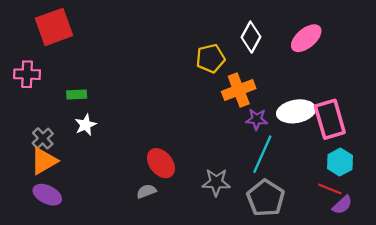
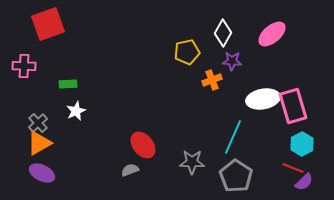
orange cross: (239, 90) -> (212, 80), size x0.7
purple star: (257, 119) -> (232, 61), moved

